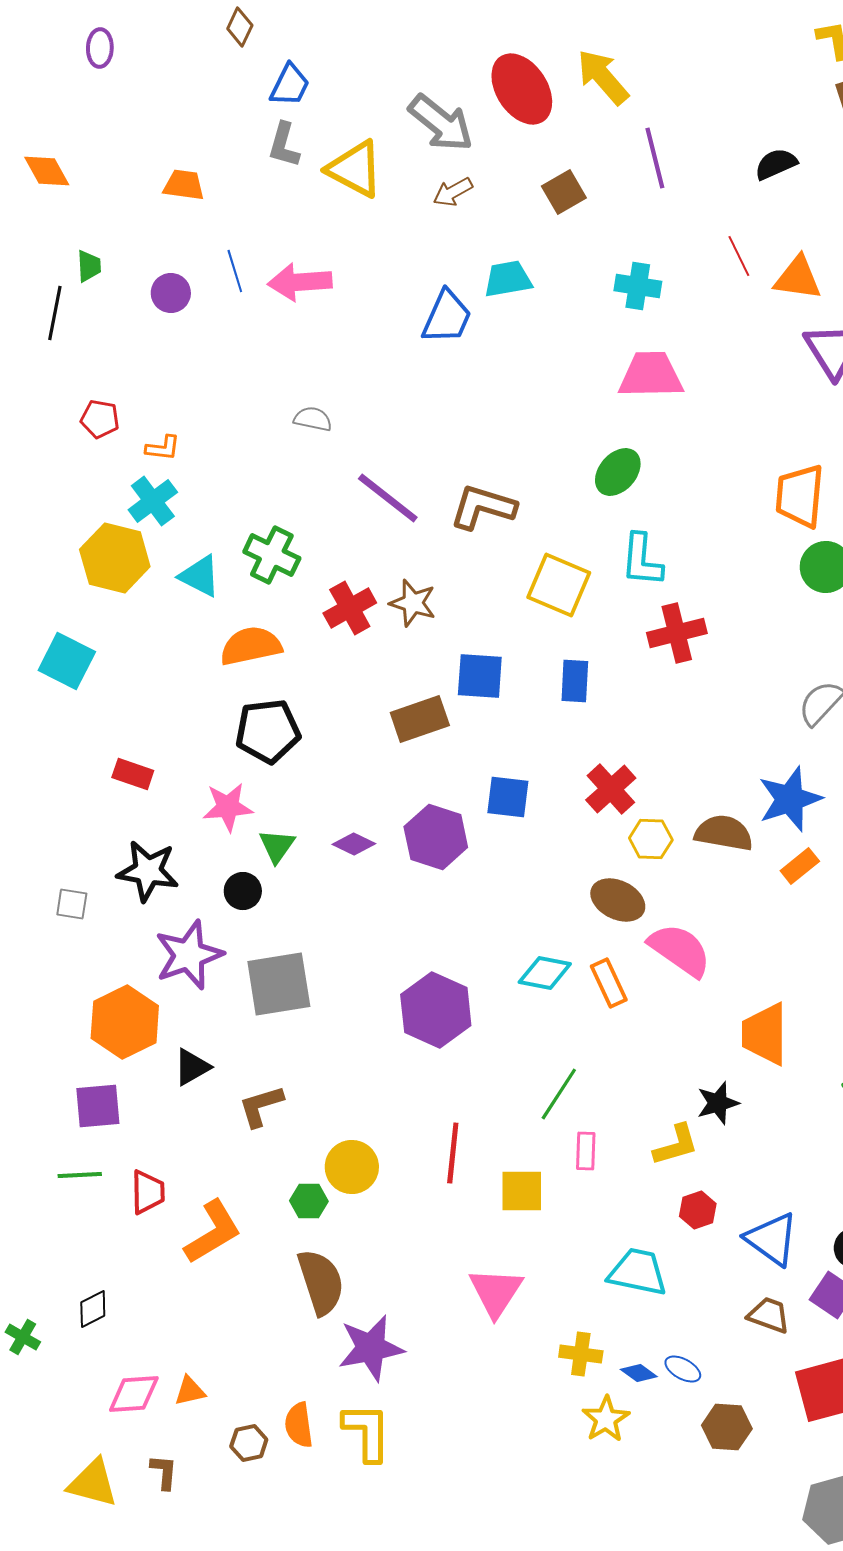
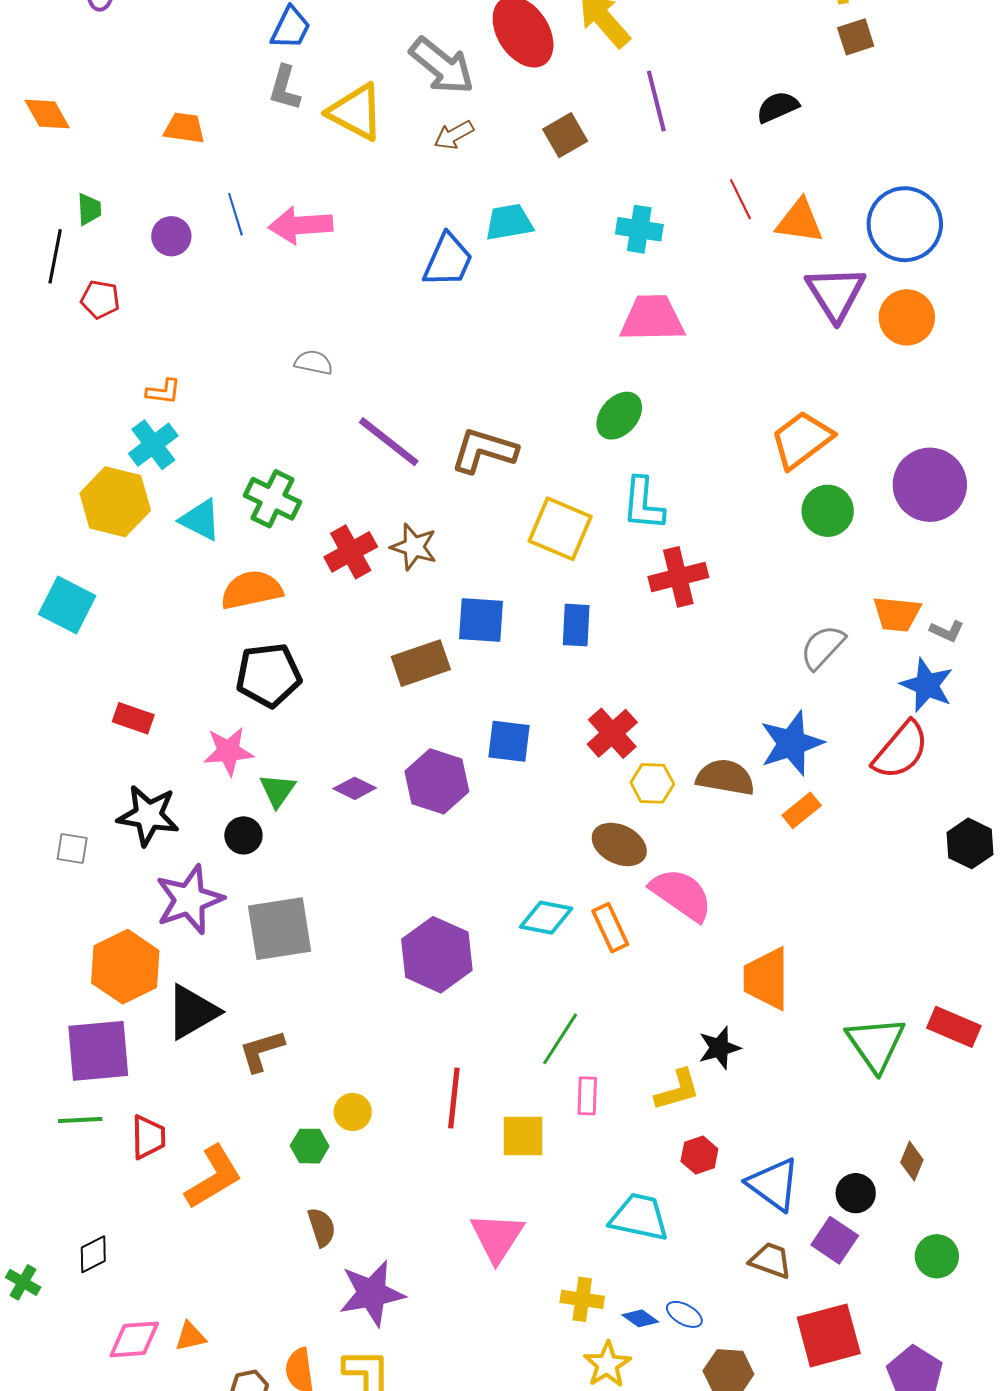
red pentagon: (100, 419) -> (100, 299), moved
orange trapezoid: (800, 496) -> (802, 440), turned 48
black triangle: (192, 1067) -> (192, 1012), size x1.5
purple square: (98, 1106) -> (98, 1051), size x1.4
yellow circle: (352, 1167) -> (353, 1112), size x0.7
brown semicircle: (321, 1282) -> (322, 1227), size x0.6

